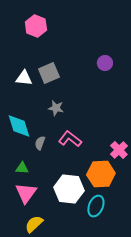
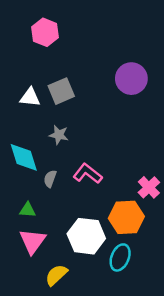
purple circle: (105, 63) -> (131, 79), size x1.6
gray star: (56, 108) -> (59, 135), moved
yellow semicircle: (34, 224) -> (56, 275), moved

